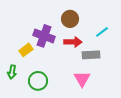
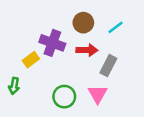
cyan line: (102, 32) -> (116, 27), moved
gray rectangle: (91, 55) -> (108, 66), turned -60
green circle: (38, 81) -> (64, 97), moved

